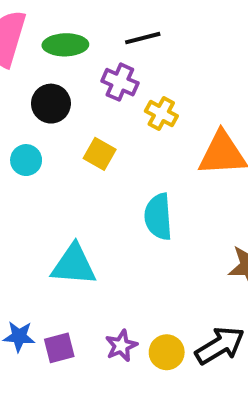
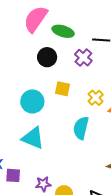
yellow cross: (161, 113) -> (96, 98), moved
yellow square: (100, 154) -> (63, 89), turned -35
cyan circle: (26, 160) -> (32, 101), moved, size x1.5

